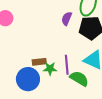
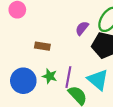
brown rectangle: (39, 62) -> (42, 46), moved

